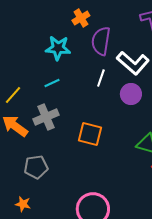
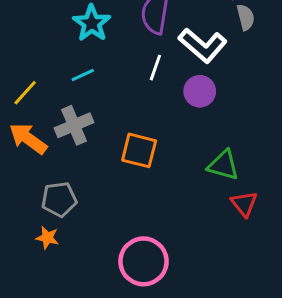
cyan star: (58, 48) -> (92, 23), turned 30
orange star: (23, 204) -> (47, 238), moved

